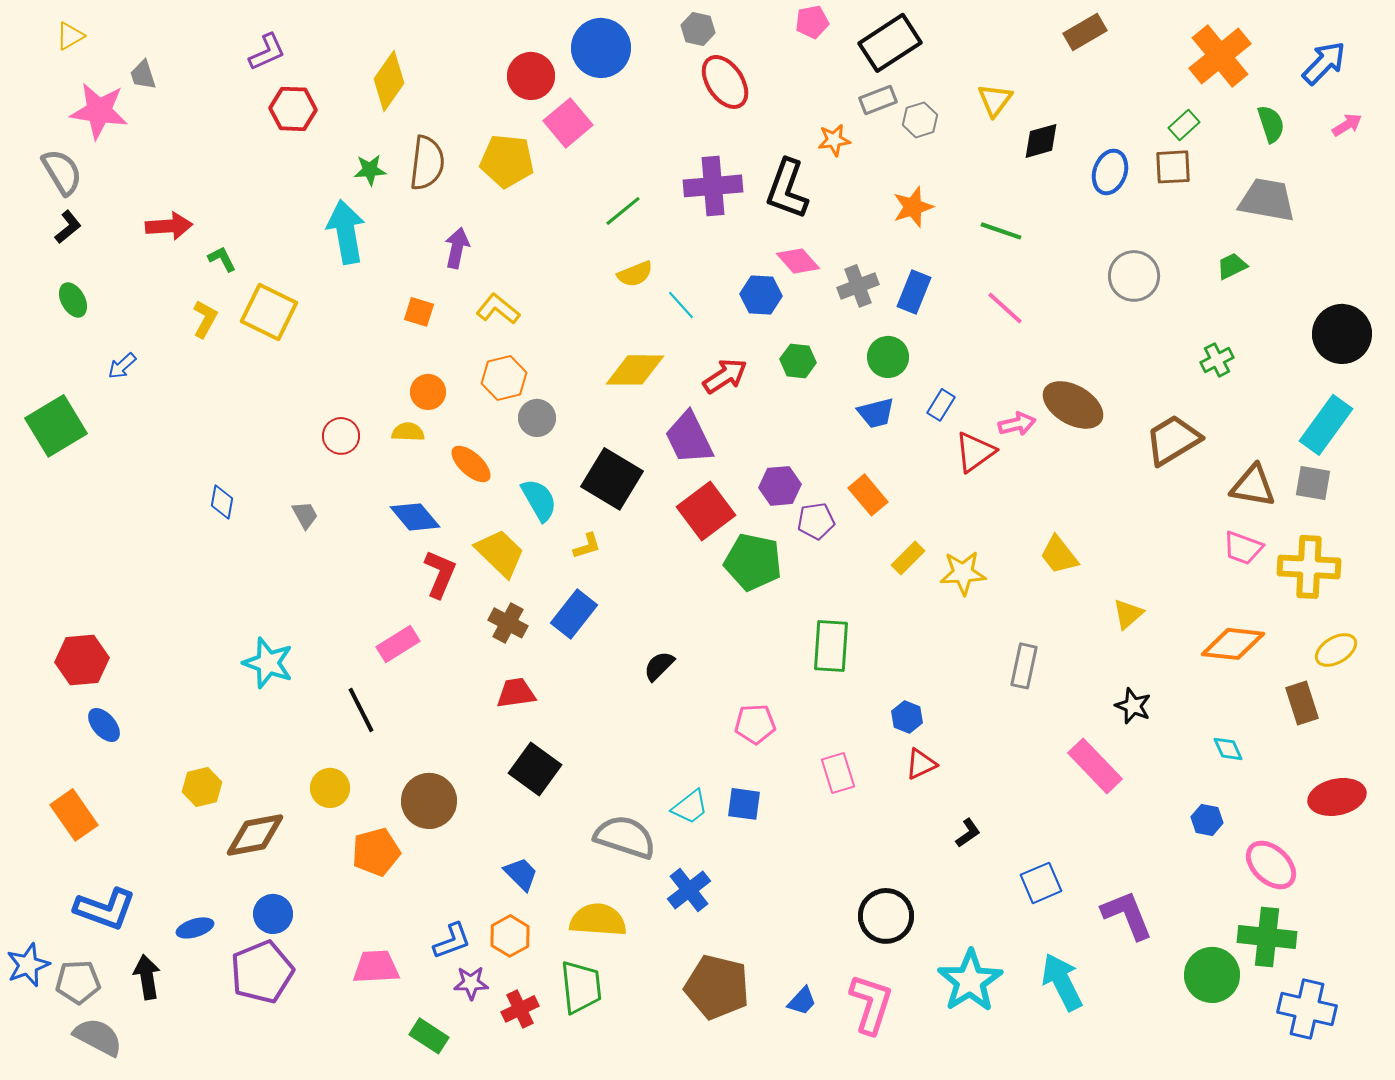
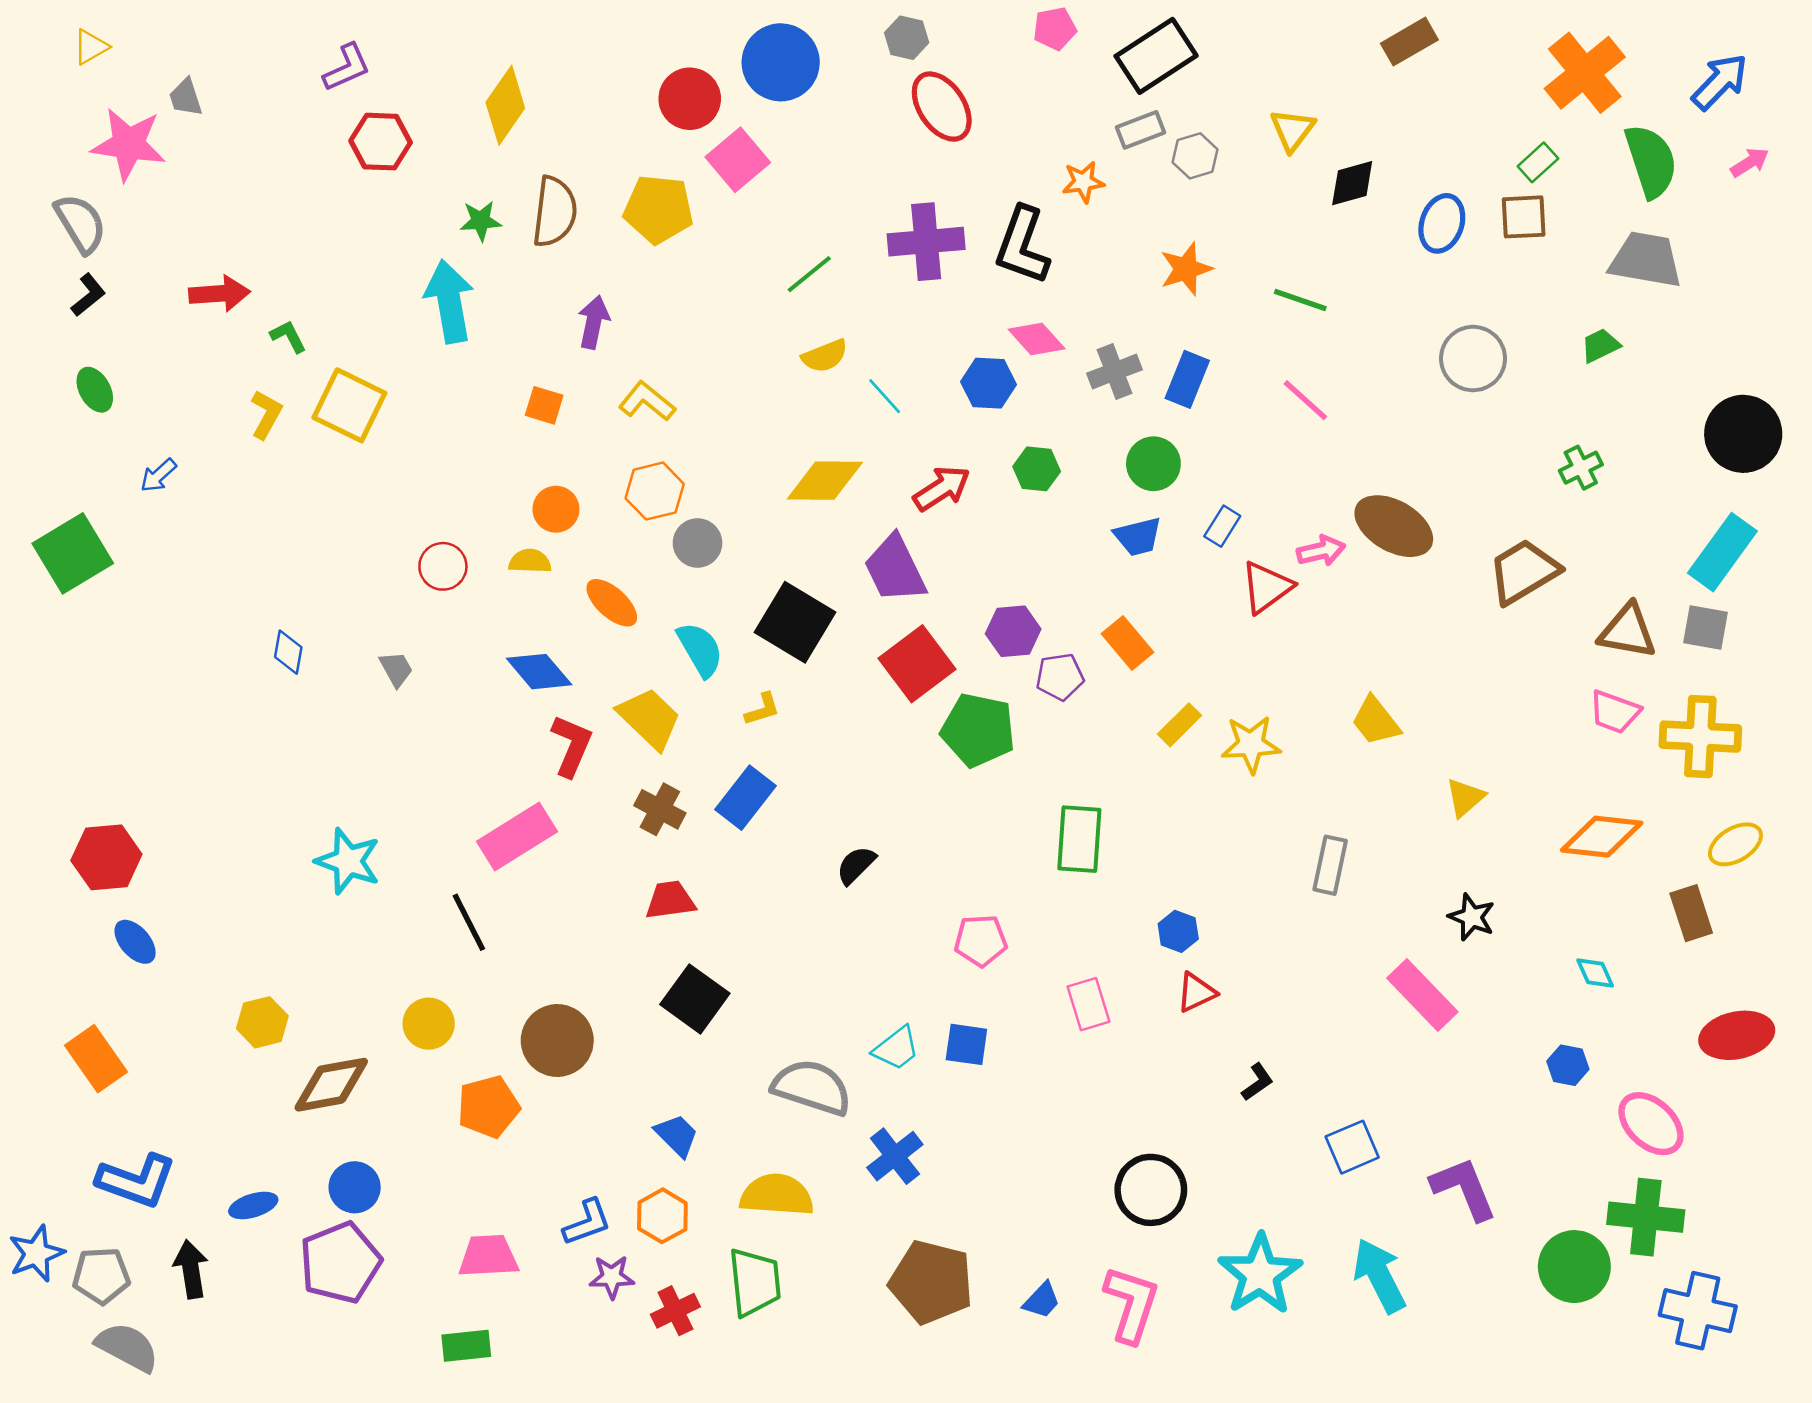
green semicircle: (1271, 124) -> (1651, 161), size x1.5
pink rectangle: (398, 644) -> (517, 837), size x1.4
green rectangle: (429, 1036) -> (466, 1346), moved, turned -39

